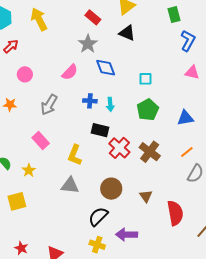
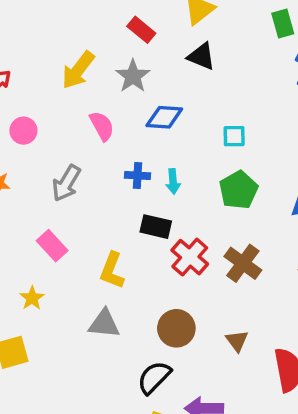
yellow arrow: (39, 19) -> (78, 70), moved, turned -115
blue diamond: (106, 68) -> (164, 117), turned -65
pink semicircle: (70, 72) -> (102, 126), turned -72

